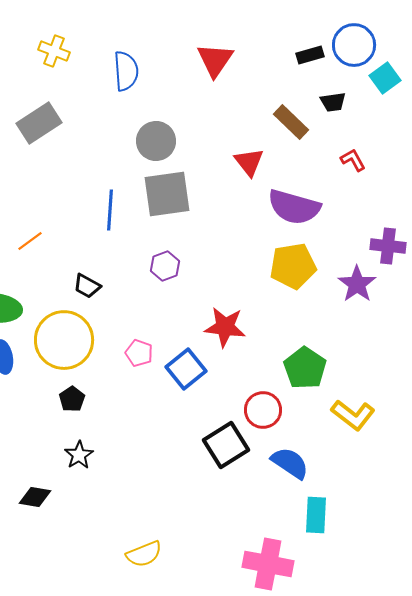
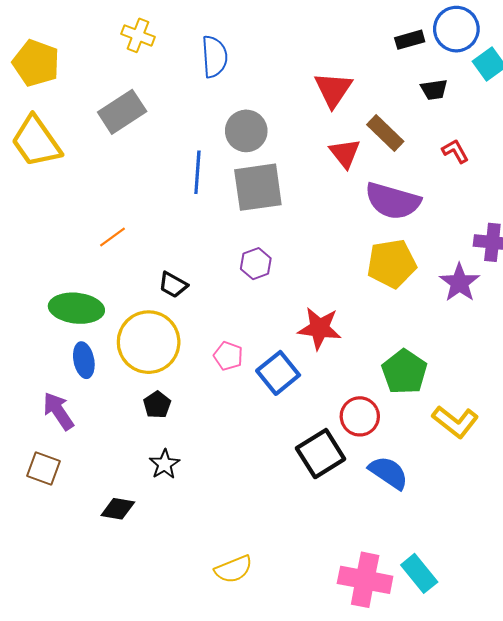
red triangle: (215, 60) -> (333, 90), moved
brown rectangle: (291, 122) -> (385, 133), moved
blue line: (110, 210) -> (197, 172), moved
cyan rectangle: (316, 515) -> (419, 573), moved, turned -42

